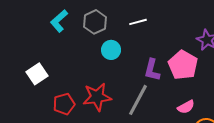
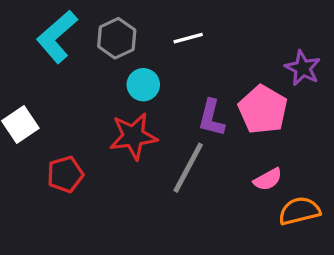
cyan L-shape: (59, 21) -> (57, 37), size x1.4
red star: (97, 97) -> (133, 136), moved

